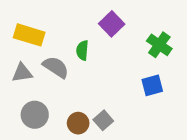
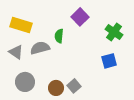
gray semicircle: (56, 67) -> (40, 48), turned -48
gray triangle: (22, 73) -> (16, 52), turned 42

